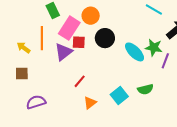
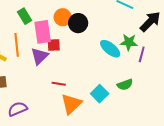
pink rectangle: (69, 28) -> (43, 32), turned -35
black circle: (105, 38) -> (78, 23), moved
red line: (80, 81) -> (59, 84), turned 64
orange triangle: (90, 103) -> (71, 104), size x1.6

